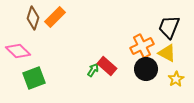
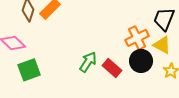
red rectangle: (107, 66) -> (112, 68), moved
green arrow: (93, 70) -> (88, 62), size x1.5

